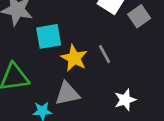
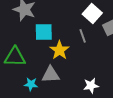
gray line: (105, 54) -> (83, 36), moved

